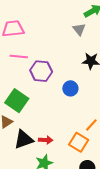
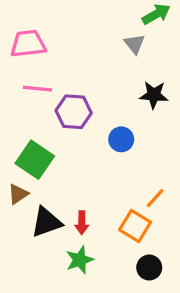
red arrow: (46, 140) -> (82, 223), turned 88

